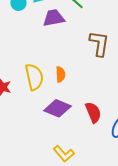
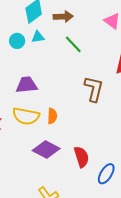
purple trapezoid: (54, 18) -> (27, 85), moved
yellow semicircle: (34, 77) -> (26, 116), turned 108

